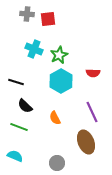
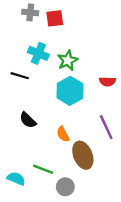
black line: (16, 82) -> (20, 76), moved
green line: (19, 127) -> (43, 169), moved
brown ellipse: (86, 142) -> (83, 155), moved

